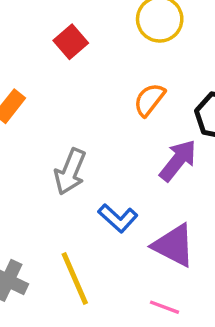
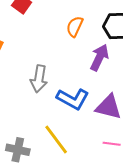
blue L-shape: (118, 218) -> (73, 99), size x1.4

